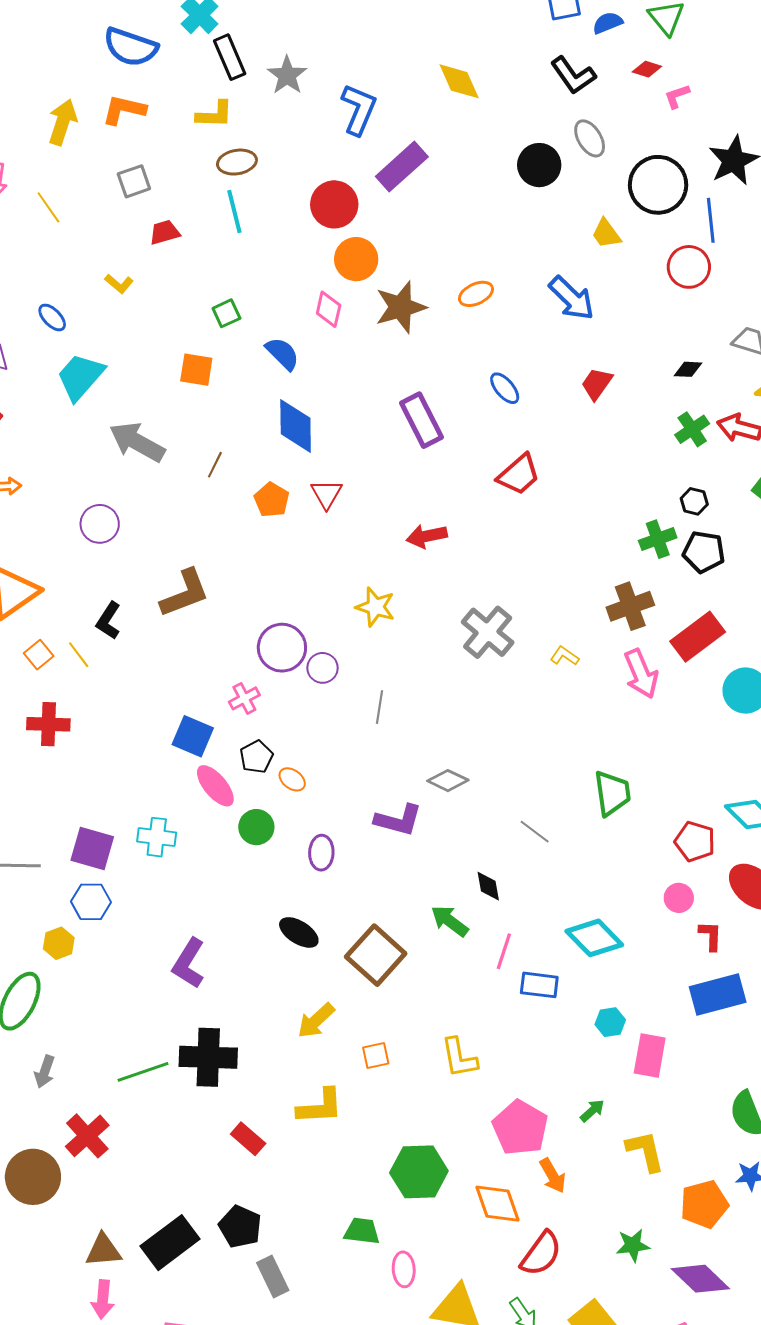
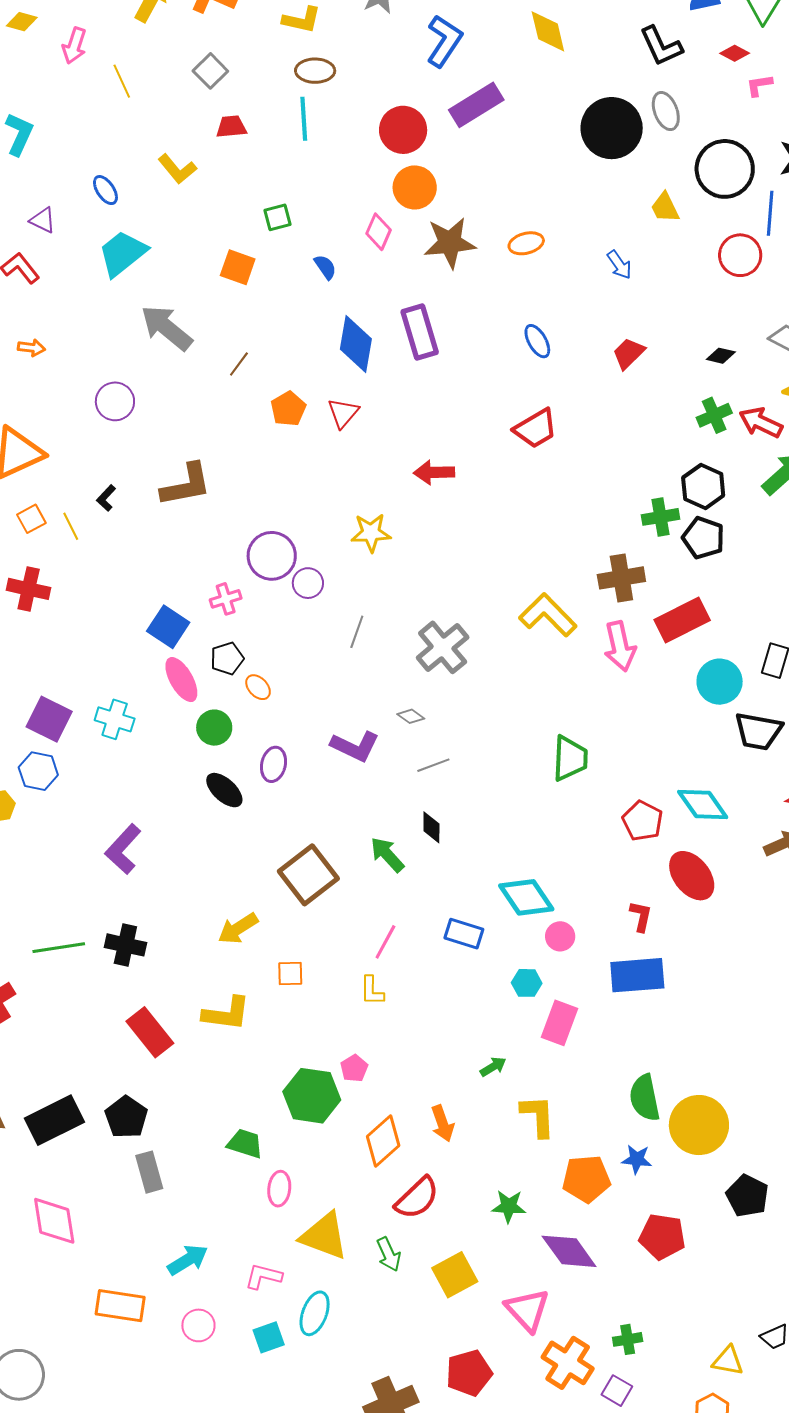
black circle: (539, 165) -> (612, 128), size x1.4
gray square: (134, 181) -> (210, 71), turned -36
yellow L-shape: (119, 284) -> (177, 169), size x1.4
blue arrow: (572, 298) -> (619, 265), size x0.6
blue semicircle: (282, 354) -> (325, 267), size x0.7
purple rectangle: (422, 420) -> (420, 332), moved
blue diamond: (296, 426) -> (356, 344), moved
black hexagon: (694, 501) -> (703, 487), size x1.6
yellow star: (375, 607) -> (371, 533), turned -30
black L-shape: (108, 621) -> (106, 498), size x0.7
gray cross: (488, 632) -> (443, 647), moved
yellow L-shape: (565, 656) -> (548, 615), size x2.0
gray diamond: (448, 781) -> (411, 716), size x0.7
gray line: (535, 832) -> (433, 765), moved, turned -68
pink circle: (679, 898) -> (560, 936), moved
black ellipse: (299, 932) -> (224, 790), moved
pink line: (504, 951) -> (385, 942), moved
black cross: (208, 1057) -> (125, 945), size x0.7
yellow L-shape: (459, 1058) -> (372, 991), size x0.7
pink pentagon: (520, 1128) -> (354, 1068), moved, size x0.5
red rectangle: (248, 1139) -> (150, 1032), size x1.4
orange diamond: (497, 1204) -> (383, 1141), turned 57

